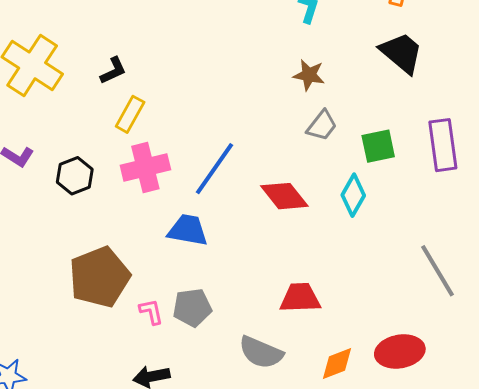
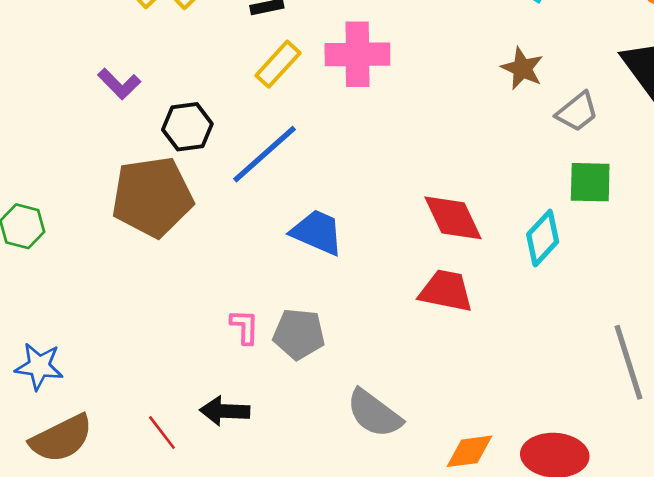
gray trapezoid: (322, 126) -> (577, 112), moved
pink cross: (145, 167) -> (357, 54), moved
blue line: (215, 169) -> (264, 154), moved
brown pentagon: (100, 277) -> (152, 197), moved
red trapezoid: (300, 298) -> (446, 291), moved

